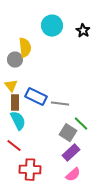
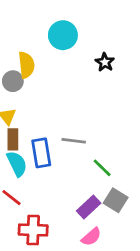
black star: (83, 31) -> (105, 62), moved
blue rectangle: (36, 97) -> (41, 153), moved, turned 55
gray square: (68, 133) -> (116, 200), moved

